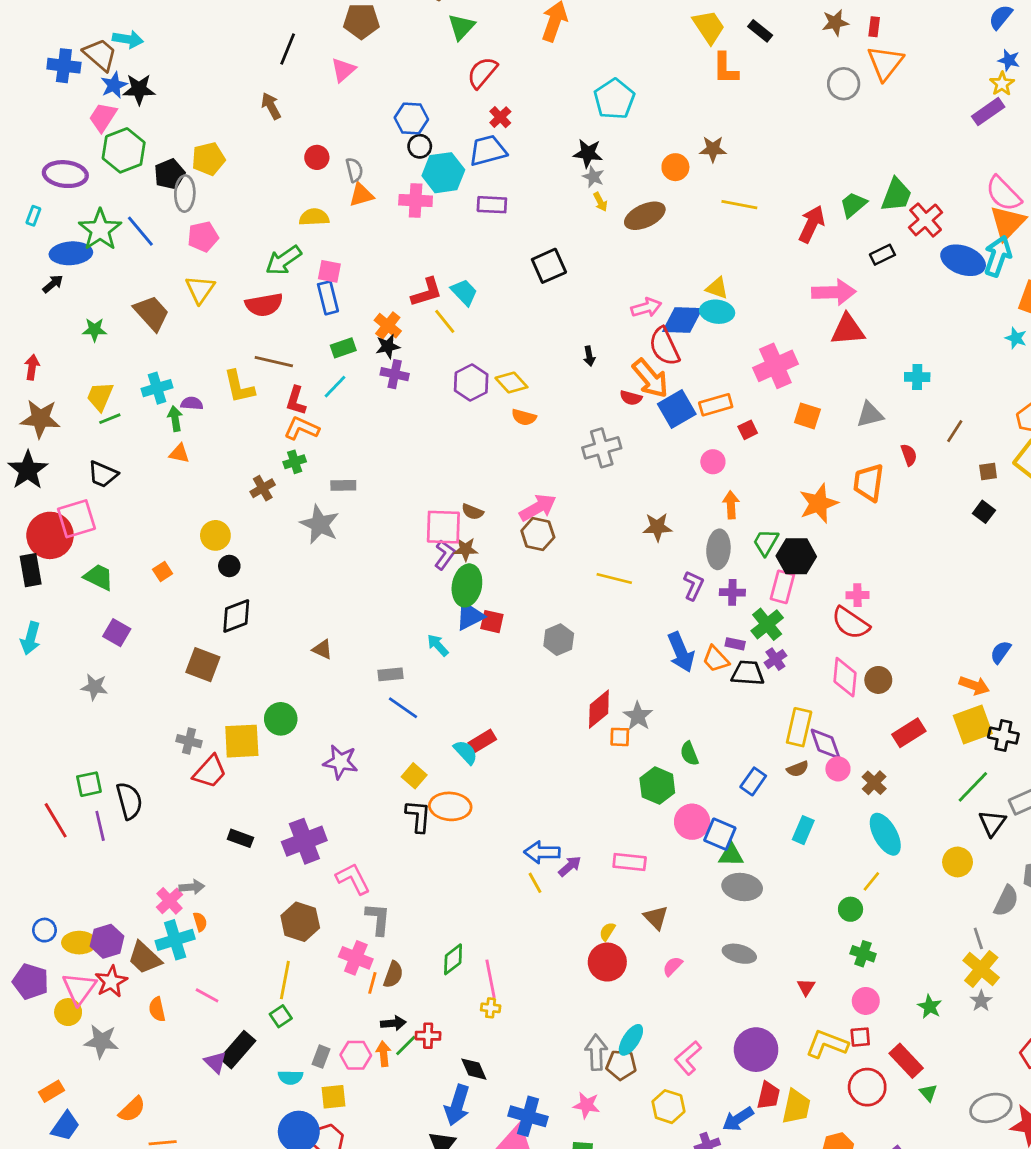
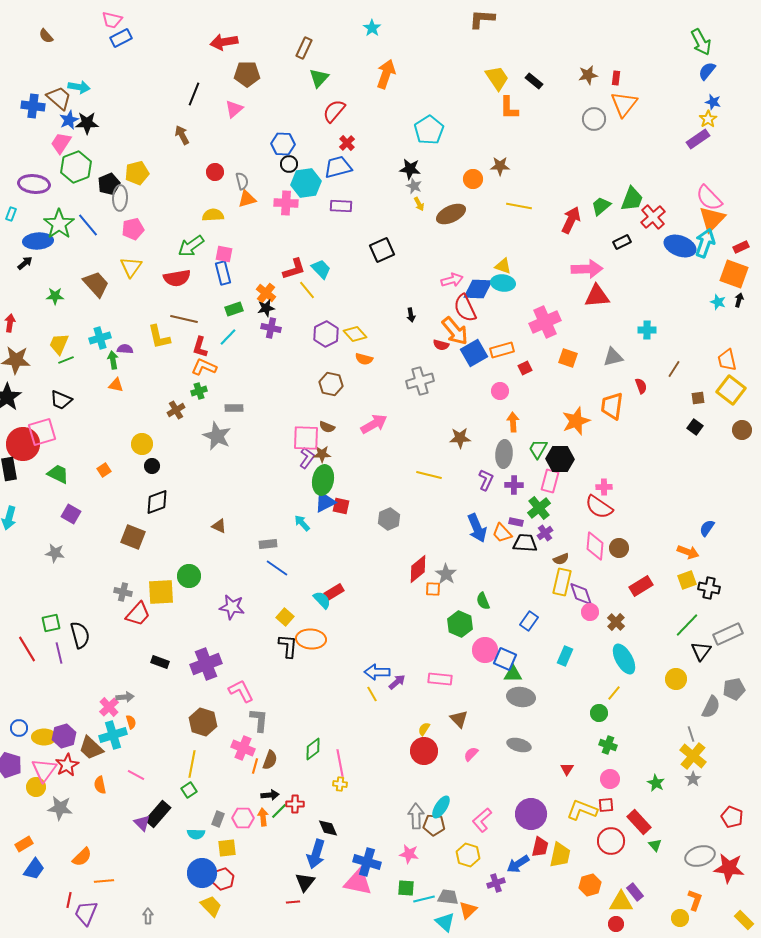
brown hexagon: (538, 534) -> (331, 384), moved
yellow square: (973, 724) -> (687, 580), size x0.7
brown semicircle: (798, 769) -> (561, 559), moved

